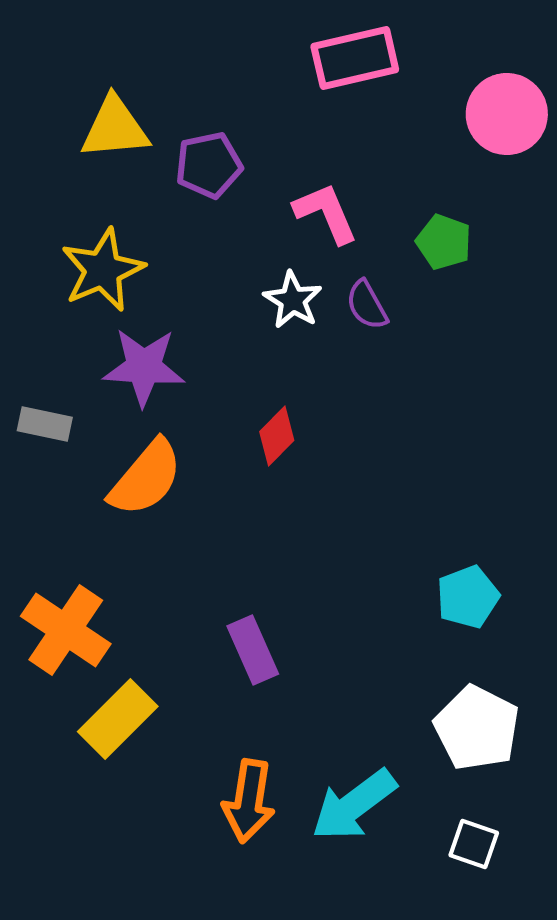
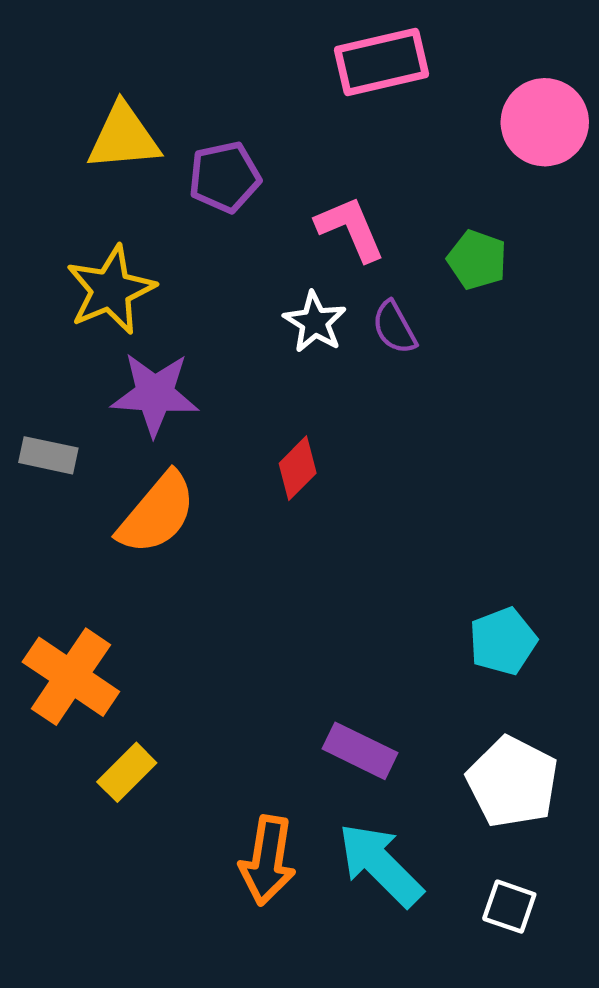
purple rectangle: (253, 650) -> (360, 751), moved, turned -40
yellow rectangle: (118, 719) -> (127, 772), size x0.7
cyan arrow: (354, 805) -> (380, 865), turned 82

